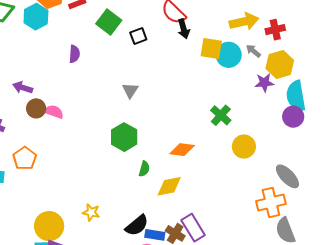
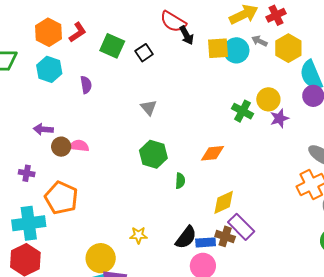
cyan hexagon: (36, 17) -> (49, 69), moved
purple star: (264, 83) -> (279, 118), moved
yellow circle: (244, 147) -> (268, 99), moved
orange pentagon: (25, 158) -> (61, 198), size x1.4
yellow diamond: (169, 186) -> (224, 202), moved

